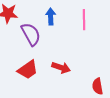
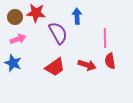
pink line: (84, 20) -> (105, 38), moved
red semicircle: (98, 86) -> (110, 61), moved

